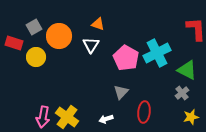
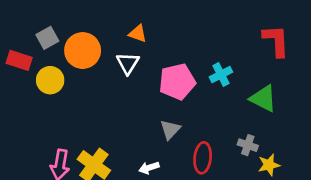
cyan cross: (157, 53) -> (221, 75), size x0.6
pink pentagon: (126, 58) -> (177, 82), turned 30
gray cross: (182, 93) -> (248, 145), moved, turned -32

